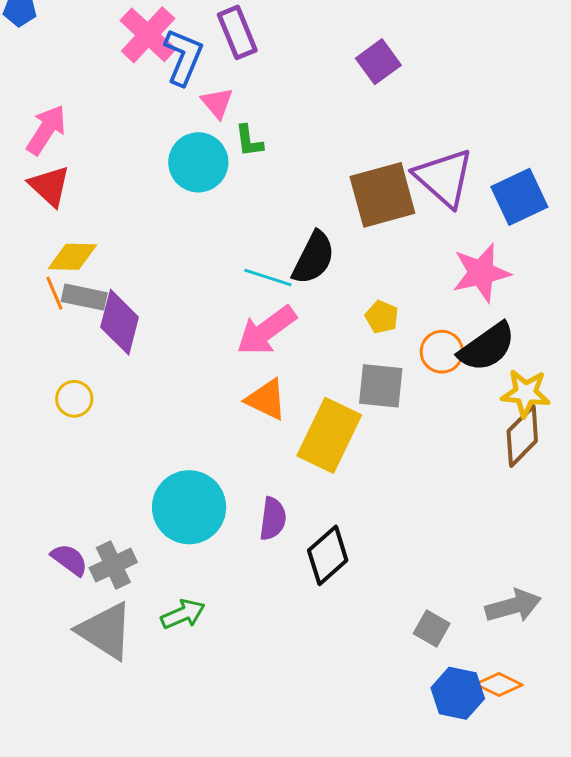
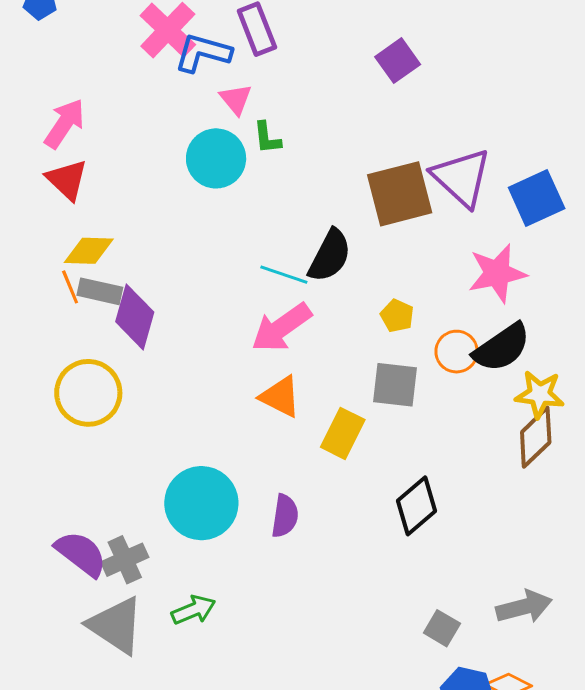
blue L-shape: (183, 57) -> (203, 53), turned -98
yellow circle: (74, 399) -> (88, 393), size x1.8
yellow rectangle: (329, 435) -> (343, 433), size x0.7
black diamond: (328, 555) -> (416, 506), moved
purple semicircle: (69, 560) -> (81, 554), size x1.4

